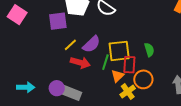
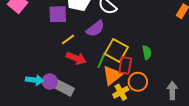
purple semicircle: (91, 44) -> (95, 29), moved
yellow square: (119, 51) -> (116, 51), turned 30
orange triangle: (118, 76) -> (112, 75), size x1.5
cyan arrow: (26, 87) -> (35, 80), moved

